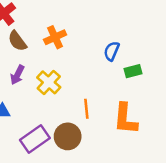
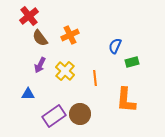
orange line: (86, 109) -> (95, 78), moved

